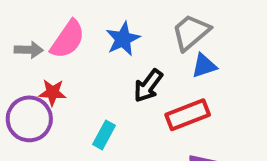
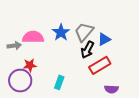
gray trapezoid: (191, 32) -> (84, 32), moved
pink semicircle: (68, 39) -> (33, 37), turned -115
black arrow: (148, 86) -> (87, 50), moved

